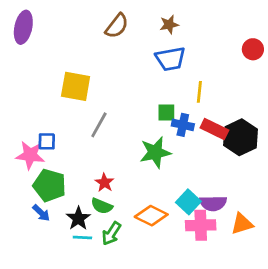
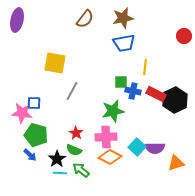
brown star: (169, 25) -> (123, 18), size x1.5
pink cross: (201, 225) -> (106, 137), moved
green arrow: (111, 233) -> (81, 170), turned 96

